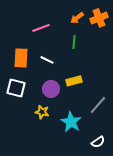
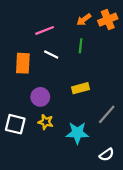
white line: (47, 60) -> (51, 54), moved
white square: (16, 88) -> (15, 124), moved
purple circle: (51, 89) -> (40, 97), moved
cyan star: (71, 122) -> (77, 133), turned -30

